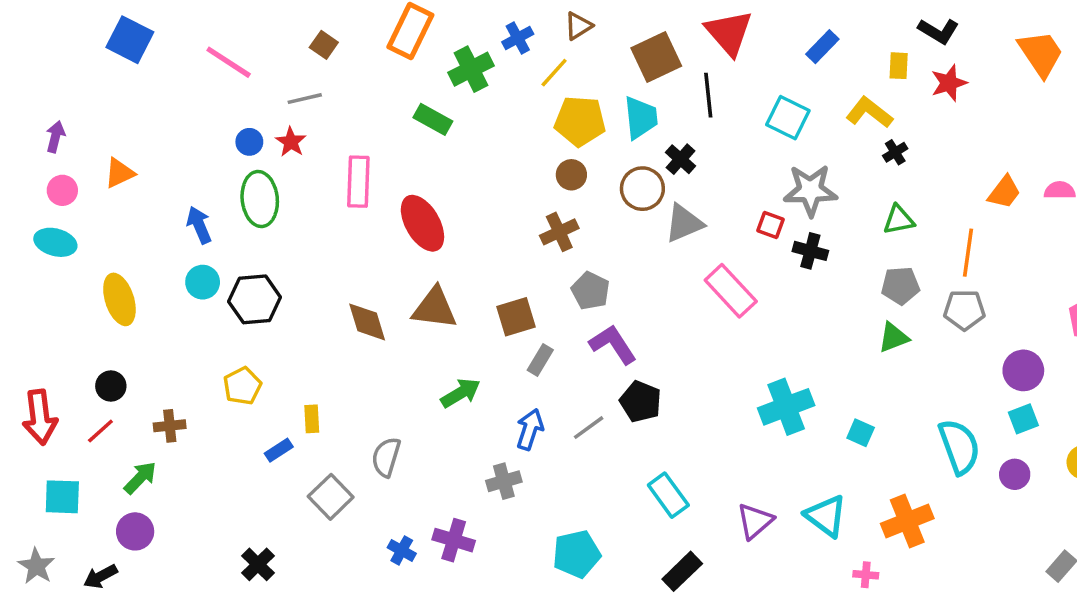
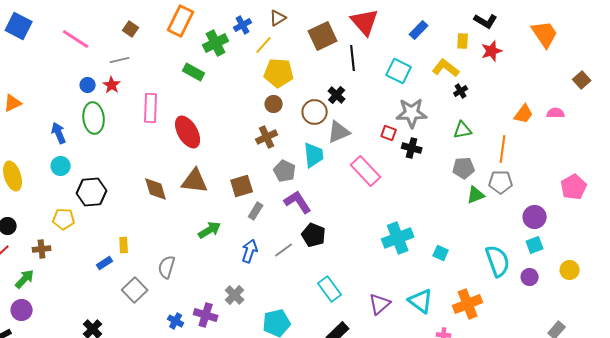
cyan trapezoid: (641, 118) -> (314, 155), moved
black hexagon: (255, 299) -> (92, 192), moved
green triangle: (893, 338) -> (476, 195), moved
yellow pentagon: (242, 386) -> (64, 219), moved, turned 30
gray cross: (504, 481) -> (235, 295), moved, turned -30

